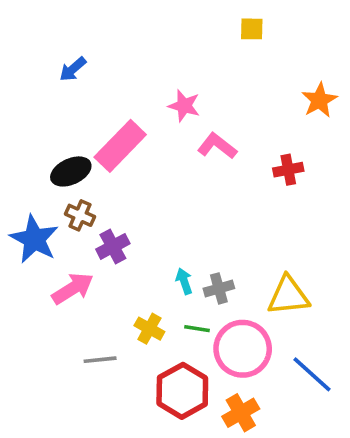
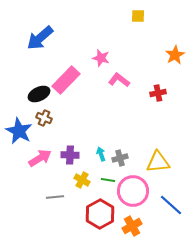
blue arrow: (73, 69) -> (40, 38), size x1.8
purple cross: (113, 246) -> (70, 155), moved, turned 30

